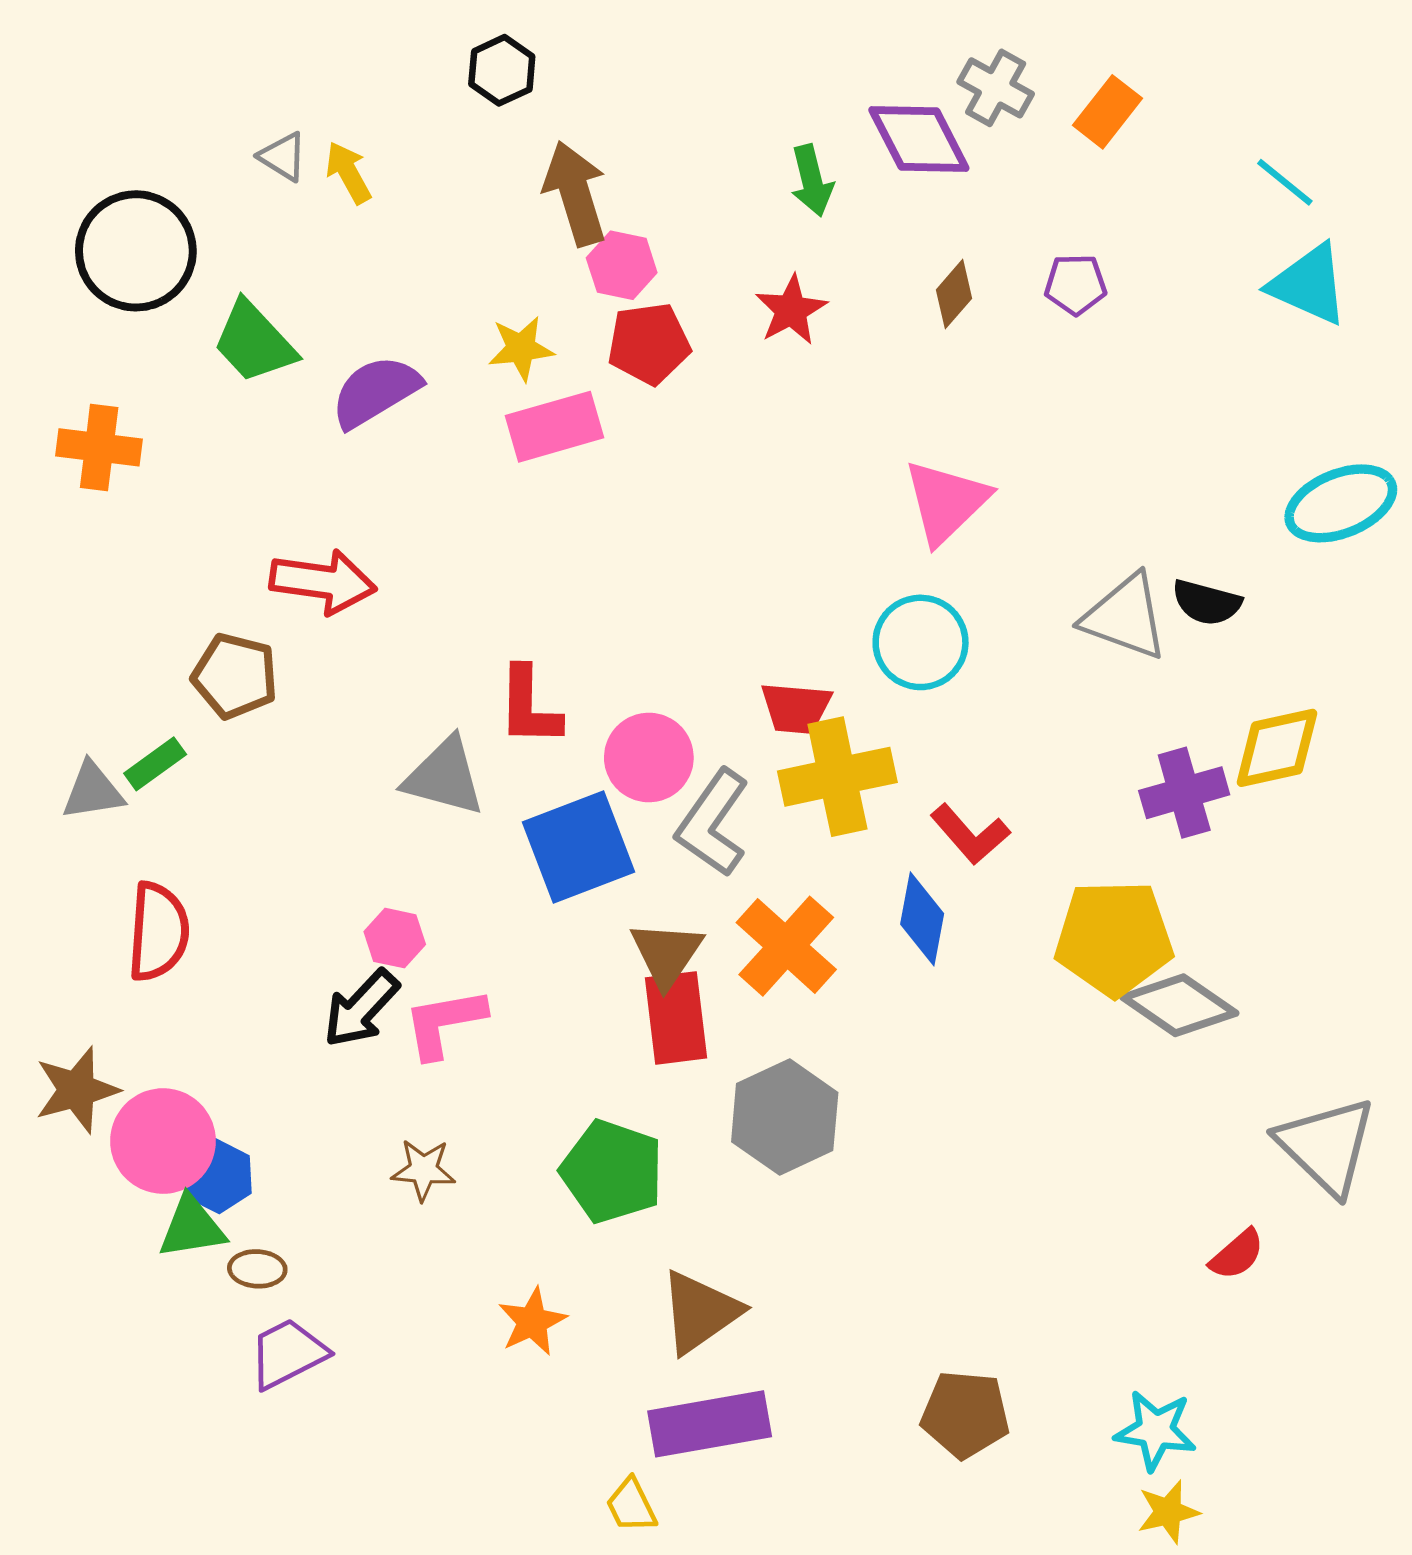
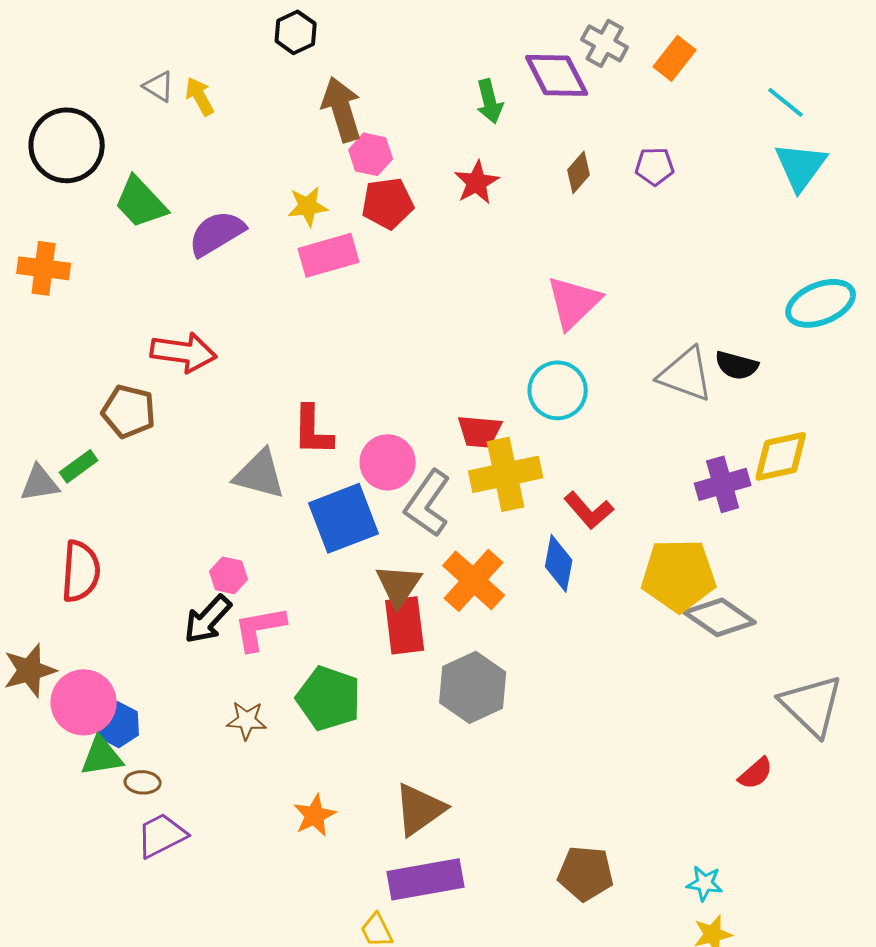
cyan triangle: (1309, 284) -> (801, 166), turned 42
green pentagon: (612, 1171) -> (329, 698), moved
cyan star: (1155, 1430) -> (705, 883), size x0.7

